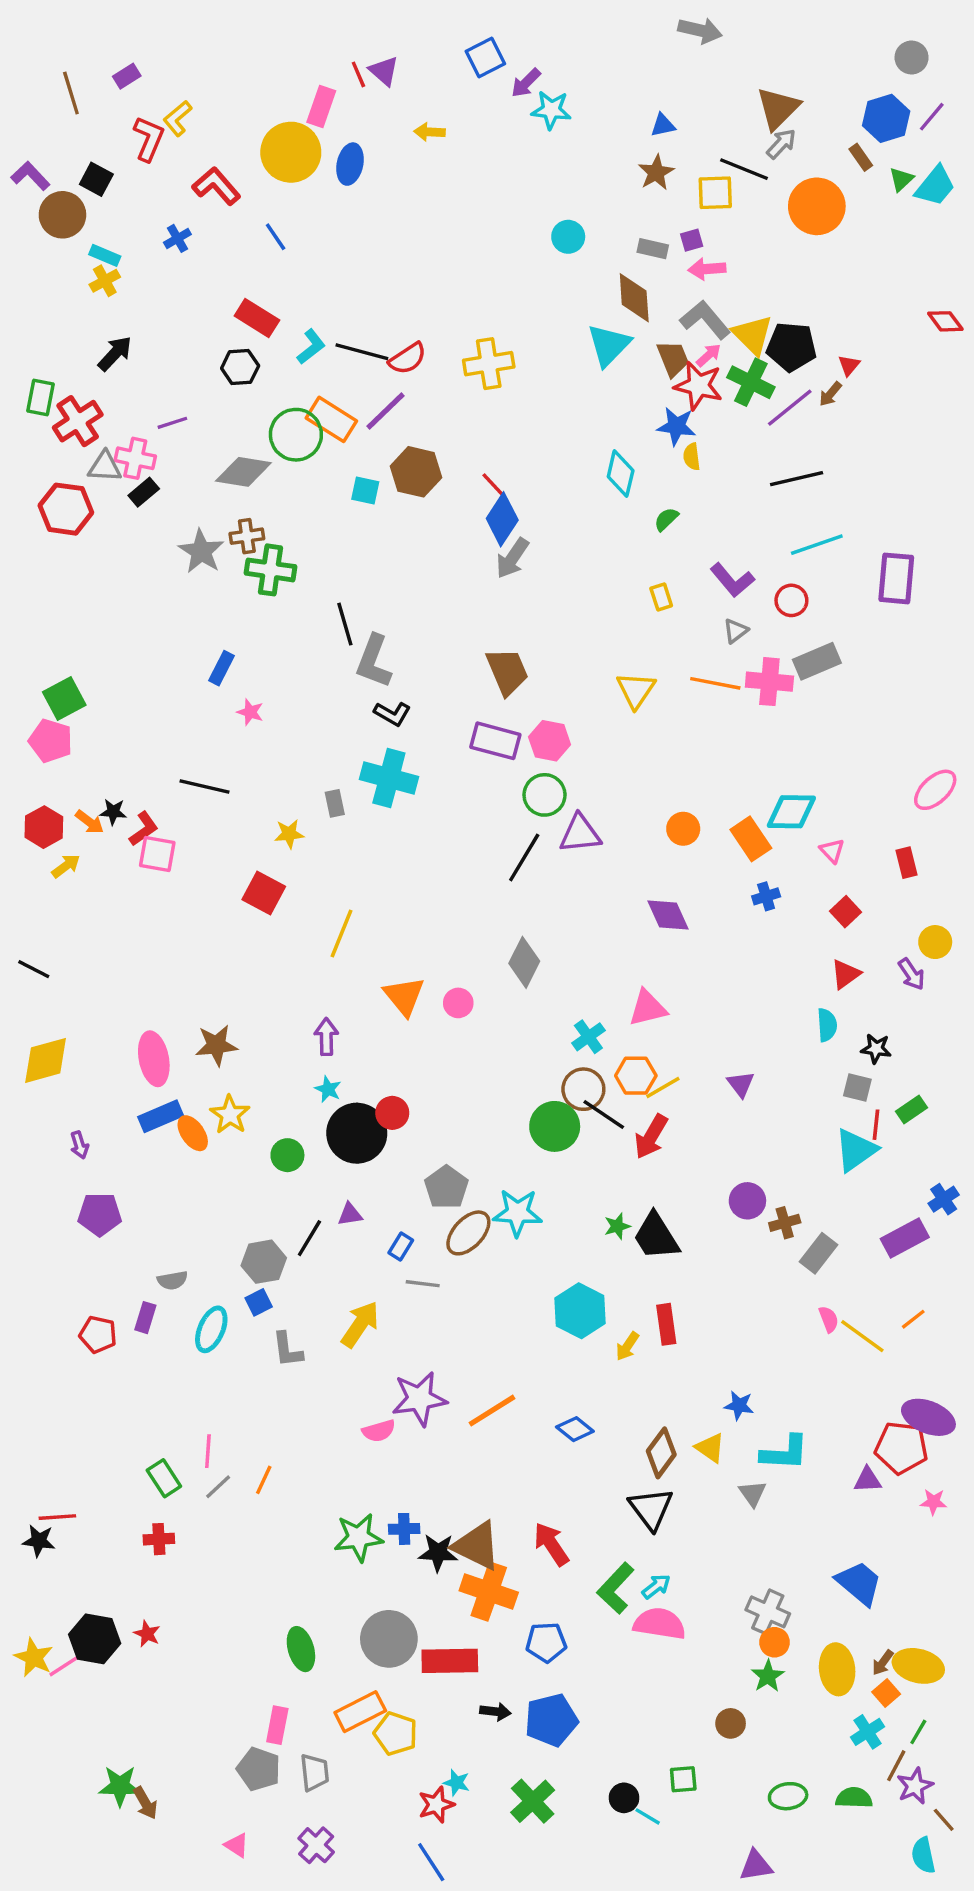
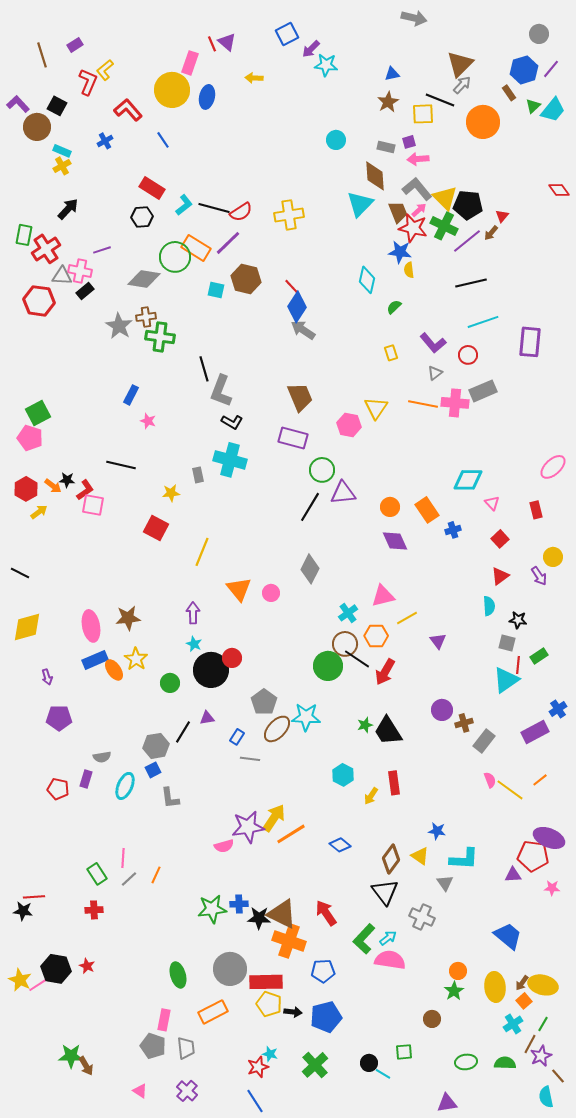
gray arrow: (512, 558) -> (303, 330), turned 90
pink hexagon: (550, 741) -> (349, 425), moved
orange circle: (683, 829) -> (390, 507), moved
orange rectangle: (751, 839) -> (427, 510), moved
yellow line: (663, 1088) -> (407, 618), moved
cyan hexagon: (580, 1311) -> (343, 775), size x0.7
yellow arrow: (360, 1324) -> (274, 818), moved
gray cross: (768, 1612) -> (422, 917), moved
yellow pentagon: (396, 1734) -> (269, 1004), moved

